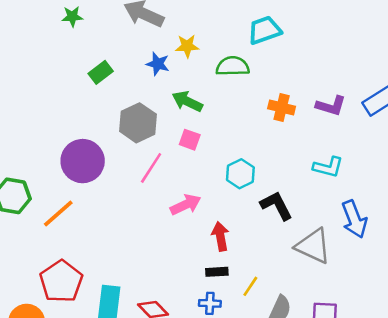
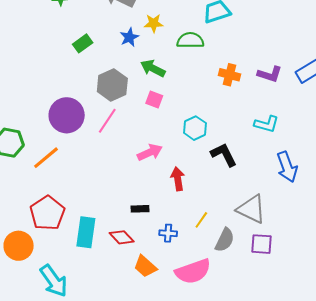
blue star: (158, 64) -> (129, 37), turned 30
pink line: (151, 168) -> (107, 121), moved
gray triangle: (313, 246) -> (251, 209), moved
black rectangle: (217, 272) -> (140, 209), moved

